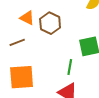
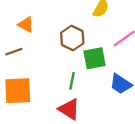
brown hexagon: (50, 23) -> (72, 38), moved

